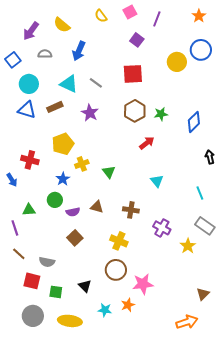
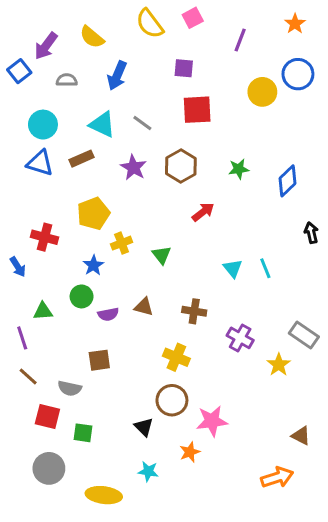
yellow semicircle: (101, 16) -> (150, 24), size x1.5
purple line: (157, 19) -> (240, 40), moved
purple square: (137, 40) -> (184, 68), moved, turned -32
blue square: (13, 60) -> (19, 71), moved
brown hexagon: (135, 111) -> (181, 166), moved
red arrow: (147, 143) -> (203, 212), moved
cyan line: (200, 193) -> (265, 268), moved
brown square: (75, 238) -> (99, 360), moved, turned 35
black triangle: (85, 286) -> (144, 427), moved
brown triangle: (203, 294) -> (301, 436), turned -48
cyan star: (105, 310) -> (148, 471), moved
yellow ellipse: (70, 321) -> (104, 495), moved

